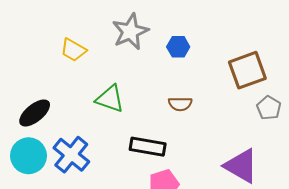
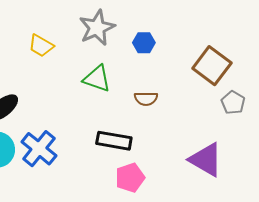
brown square: (247, 70) -> (212, 66), turned -33
green triangle: (110, 99) -> (97, 79), moved

